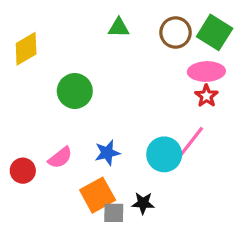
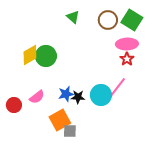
green triangle: (119, 28) -> (73, 17), turned 40
yellow diamond: (26, 49) -> (30, 55), moved
black star: (143, 203) -> (78, 97), moved

